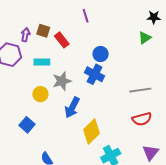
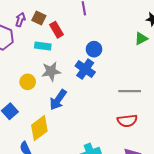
cyan rectangle: (42, 62) -> (43, 46), moved
yellow diamond: (91, 132) -> (39, 128), moved

